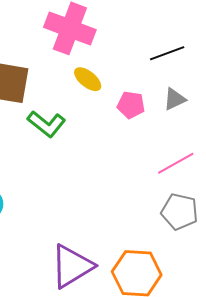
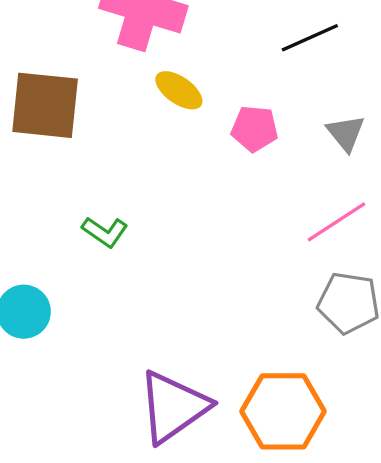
gray triangle: (175, 99) -> (346, 133), moved, turned -40
green L-shape: (47, 124) -> (105, 232), moved, size x0.7

